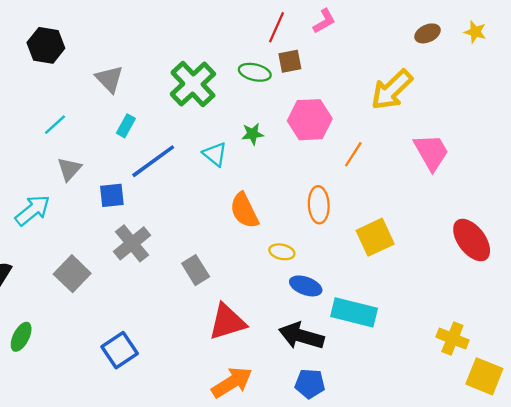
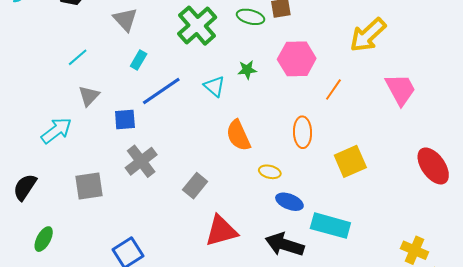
gray rectangle: (196, 270) -> (195, 186), turned 70
gray square: (72, 274) -> (89, 186), turned 36

